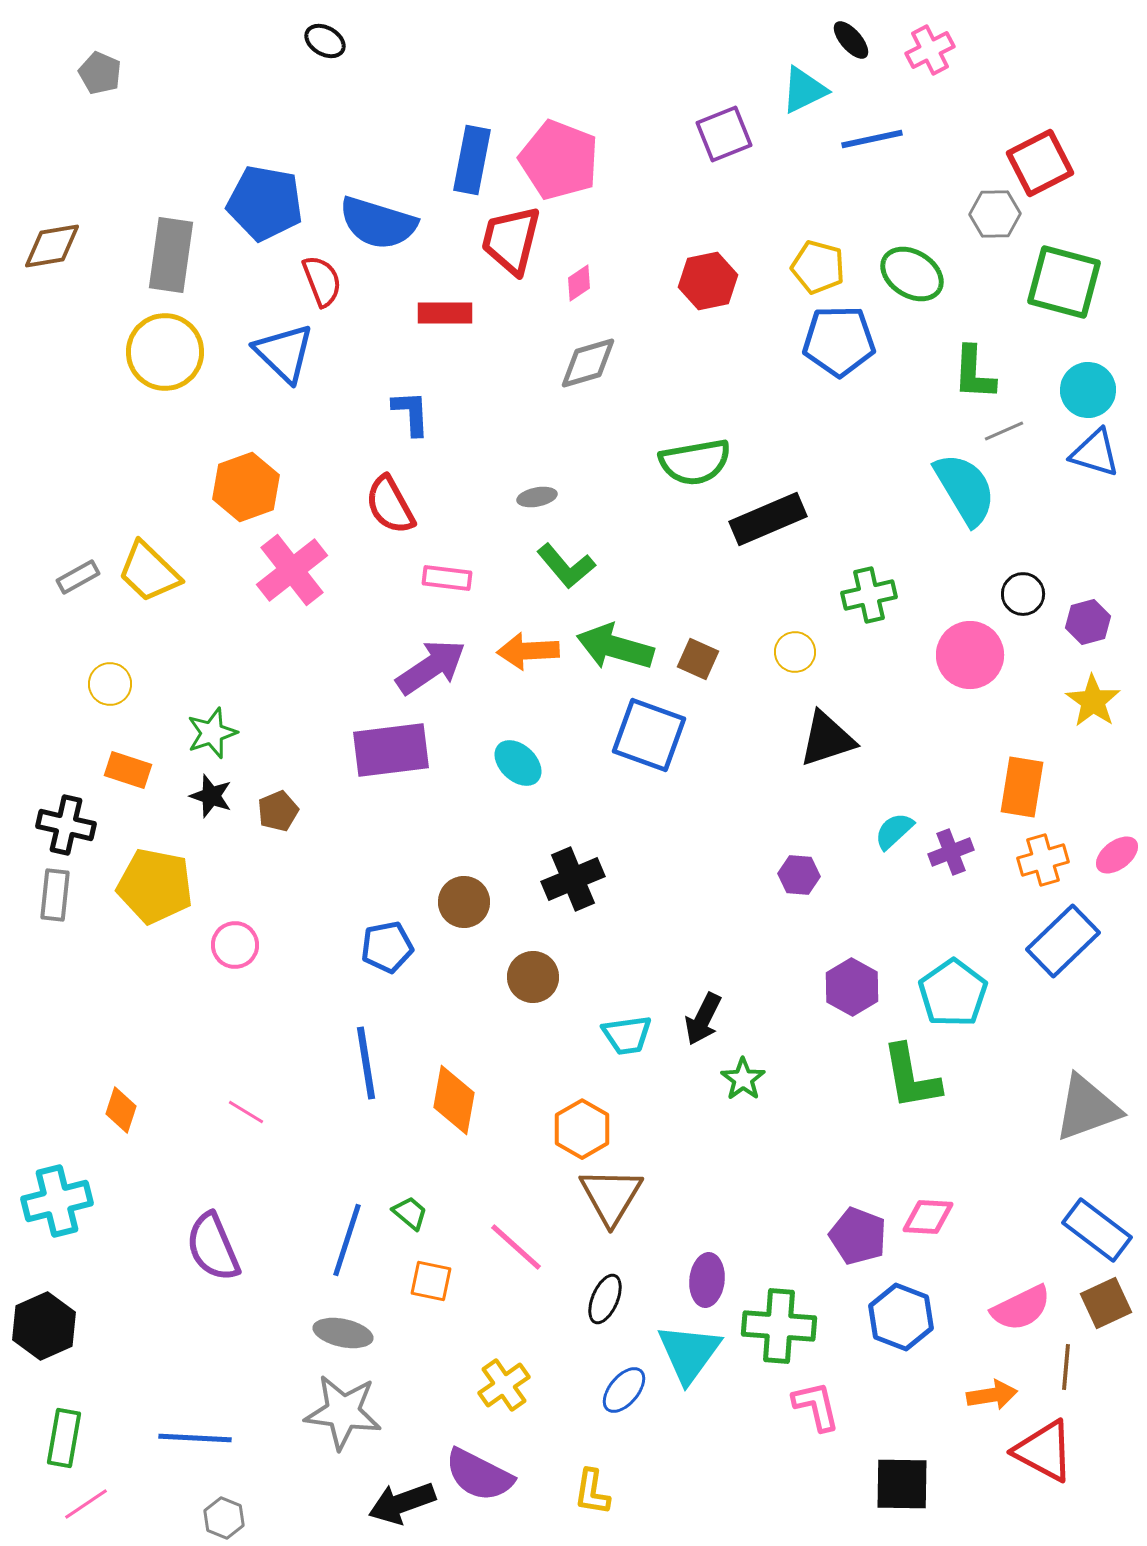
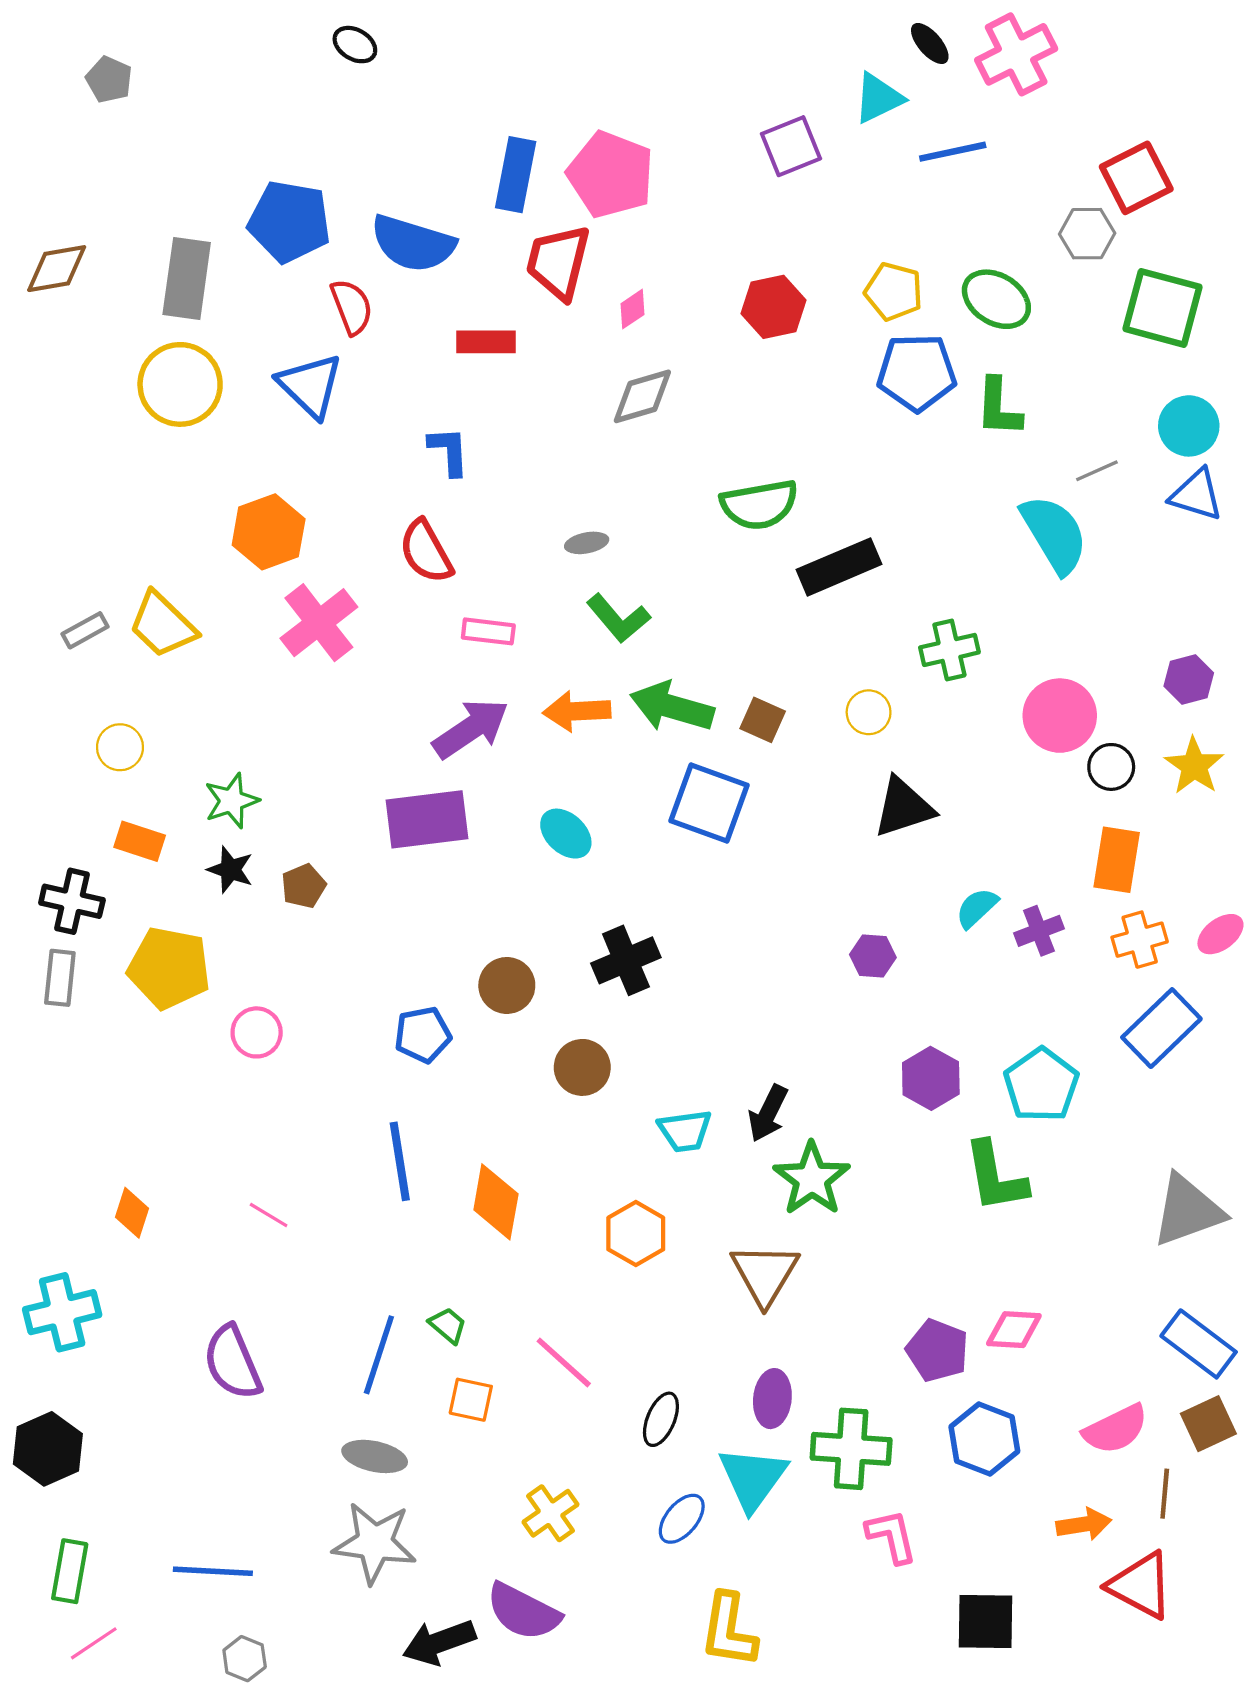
pink cross: (930, 50) -> (1016, 54), size x1.5
green L-shape: (974, 373) -> (999, 407), moved
black circle: (1023, 594) -> (1111, 767), moved
green star: (743, 1079) -> (812, 1179), size x1.6
brown triangle: (611, 1196) -> (765, 1274), moved
yellow L-shape: (592, 1492) -> (729, 1630), moved, size x1.5

